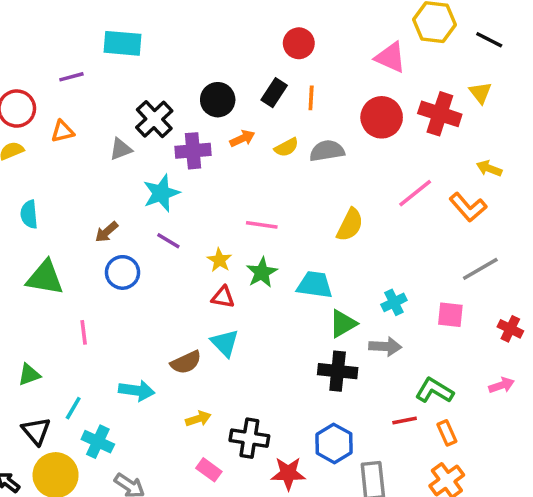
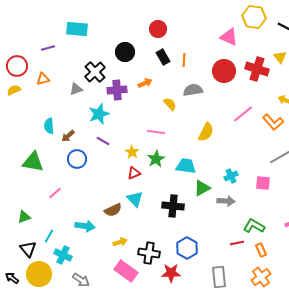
red circle: (299, 43) -> (158, 29), moved
black rectangle: (274, 93) -> (163, 57), turned -63
black circle: (218, 100) -> (125, 52), moved
yellow semicircle: (286, 147) -> (170, 104), moved, turned -104
cyan semicircle: (29, 214) -> (49, 126), moved
red triangle: (223, 297) -> (134, 173), turned -32
pink line: (84, 332) -> (55, 193), turned 56
black cross: (338, 371) -> (173, 206), moved
blue hexagon: (334, 443) -> (187, 248), moved
pink rectangle: (209, 470) -> (126, 271), size x1.6

